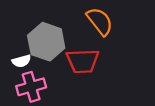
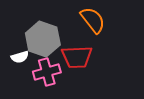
pink cross: (31, 87) -> (47, 72), moved

